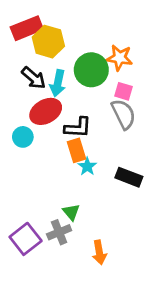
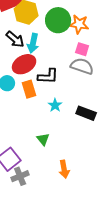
green circle: (91, 70) -> (58, 20), moved
gray semicircle: (124, 114) -> (82, 66), turned -45
orange rectangle: (77, 150) -> (29, 89), moved
gray cross: (59, 232) -> (20, 176), moved

